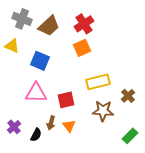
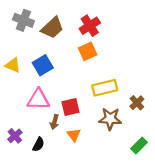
yellow triangle: (12, 46) -> (13, 65), moved
blue square: (40, 61) -> (43, 65), turned 36
brown arrow: (51, 123) -> (54, 122), moved

